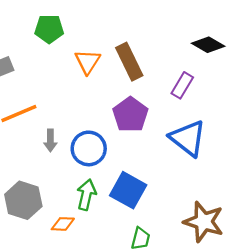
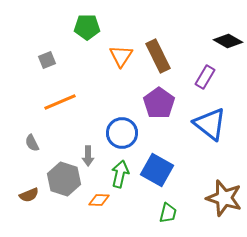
gray arrow: (50, 141) -> (88, 156), moved

